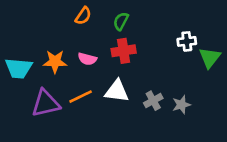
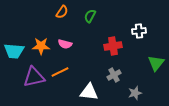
red cross: (124, 51) -> (113, 46), moved
green triangle: (210, 58) -> (156, 63), moved
white triangle: (117, 91) -> (89, 92), moved
gray star: (181, 105) -> (135, 93), moved

